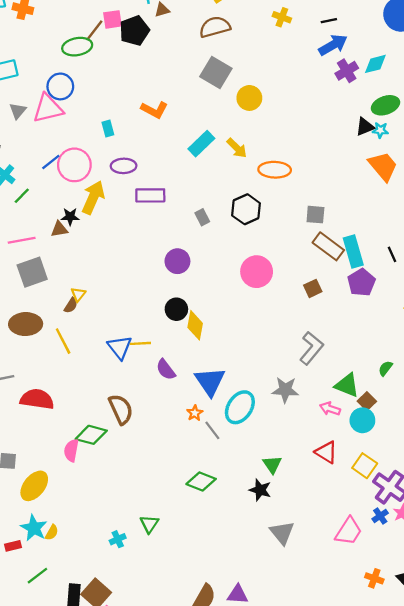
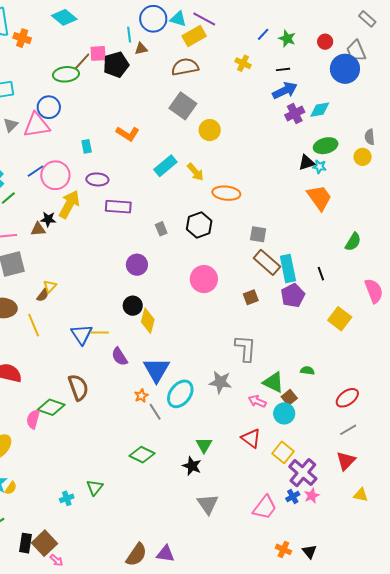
gray L-shape: (311, 348) -> (246, 348), turned -40
green semicircle: (385, 368) -> (307, 371), turned 56

